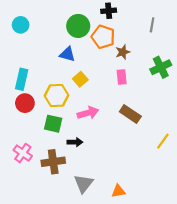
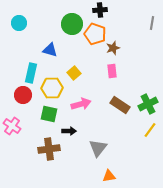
gray line: (152, 25) -> (152, 23), moved
blue triangle: (67, 54) -> (50, 50), moved
green cross: (161, 67) -> (148, 104), moved
cyan rectangle: (22, 79) -> (31, 73), moved
pink cross: (23, 153) -> (12, 126), moved
gray triangle: (84, 183) -> (98, 148), moved

